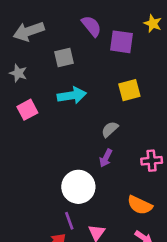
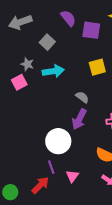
gray square: (64, 57) -> (47, 42), turned -35
gray star: (18, 73) -> (27, 64), moved
gray semicircle: (110, 129) -> (82, 97), turned 80
purple arrow: (106, 158) -> (79, 119), size x1.5

